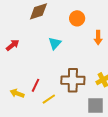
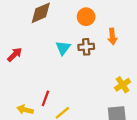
brown cross: (73, 80) -> (86, 47), moved, size x0.6

